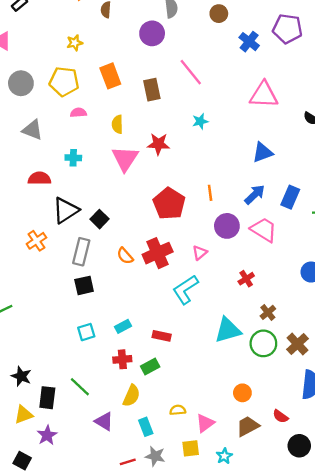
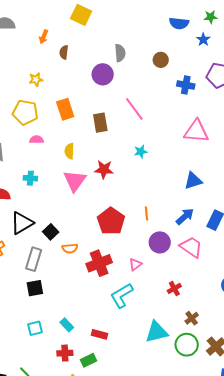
blue cross: (249, 42) -> (186, 85), turned -30
orange semicircle: (125, 256) -> (70, 248), moved, turned -56
cyan rectangle: (123, 326) -> (67, 325), turned 72

